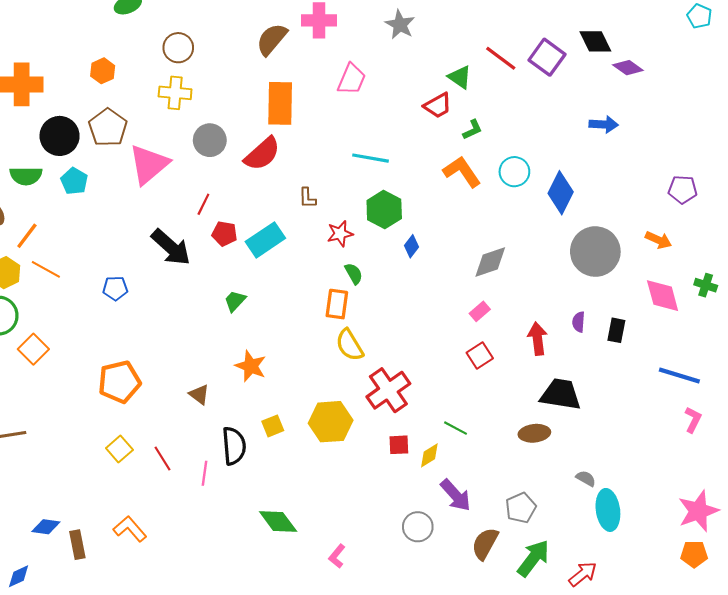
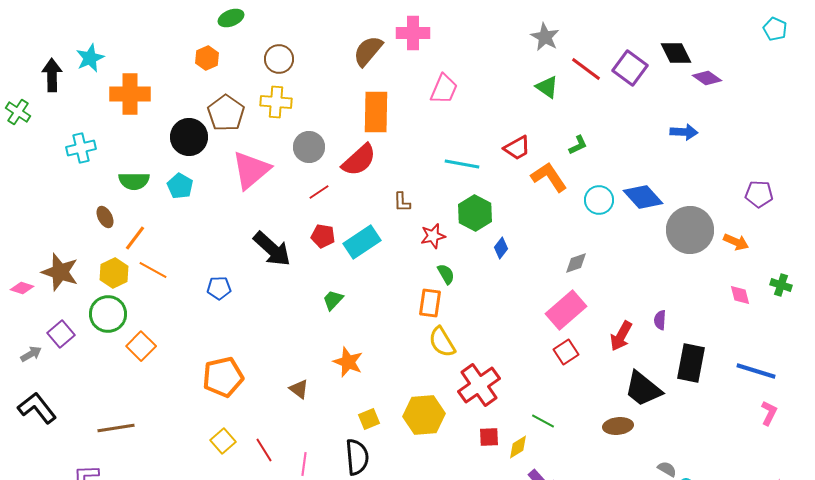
gray star: (400, 25) -> (545, 37), moved
orange hexagon: (103, 71) -> (207, 58), moved
red trapezoid: (438, 105) -> (517, 148), moved
brown pentagon: (108, 128) -> (226, 113), moved
green L-shape: (472, 130) -> (578, 145), moved
black circle: (60, 136) -> (189, 137), moved
cyan circle: (514, 172) -> (599, 200), moved
blue diamond: (561, 193) -> (643, 197), turned -69
red line: (203, 204) -> (319, 192), moved, turned 30
gray circle: (595, 252) -> (690, 230), moved
gray diamond: (490, 262) -> (576, 263), size x0.7
pink diamond: (663, 296) -> (740, 295), size x0.6
pink rectangle: (480, 311) -> (566, 310), size x2.0
black rectangle: (616, 330) -> (691, 363), moved, size x1.6
red arrow: (538, 339) -> (621, 336), turned -144
black trapezoid: (561, 394) -> (643, 389), turned -150
black semicircle: (234, 446) -> (357, 457), moved

